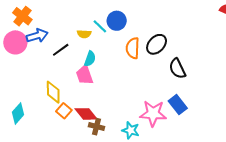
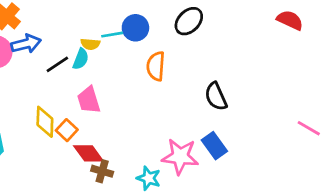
cyan line: (100, 26) -> (112, 35), turned -56
black ellipse: (157, 44) -> (189, 21), moved
cyan semicircle: (90, 59) -> (81, 59), moved
orange square: (64, 111) -> (67, 130), moved

